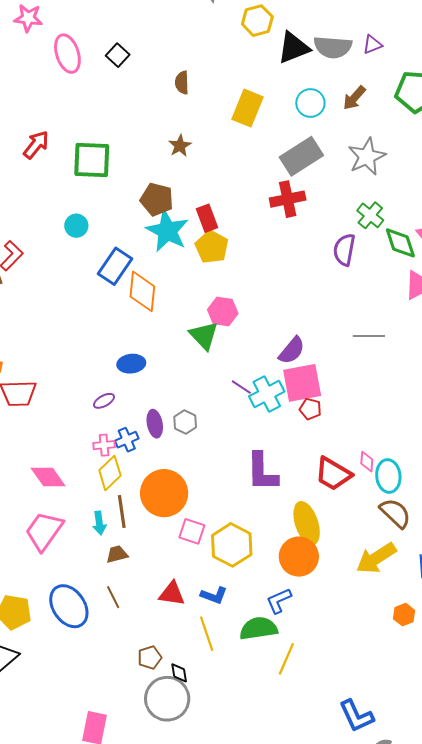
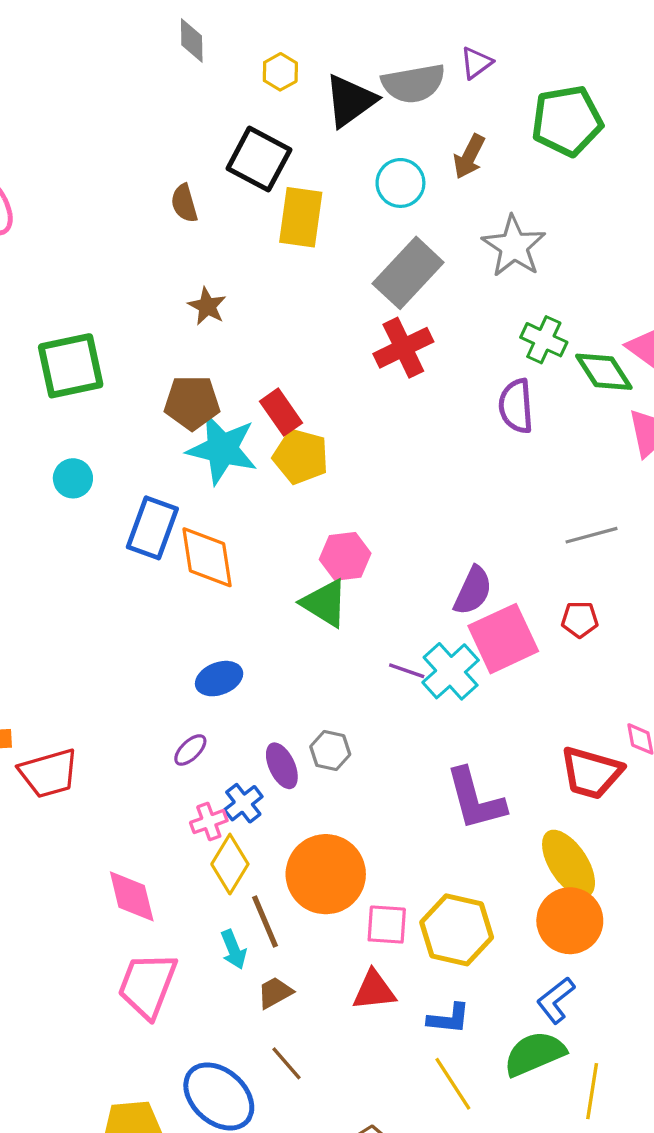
yellow hexagon: (257, 21) -> (280, 72), size x0.7
black square: (118, 55) -> (259, 159), moved, size x1.6
red pentagon: (310, 409) -> (580, 619), moved
pink diamond: (48, 477) -> (132, 896), turned 36
red triangle: (172, 594) -> (374, 990), moved

